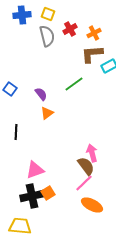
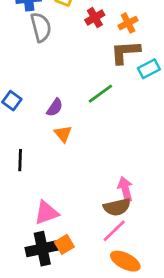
gray semicircle: (47, 36) -> (41, 27), moved
purple semicircle: (41, 94) -> (55, 107), turned 72
orange triangle: (47, 113) -> (63, 134), turned -32
brown semicircle: (86, 166) -> (117, 207), turned 114

